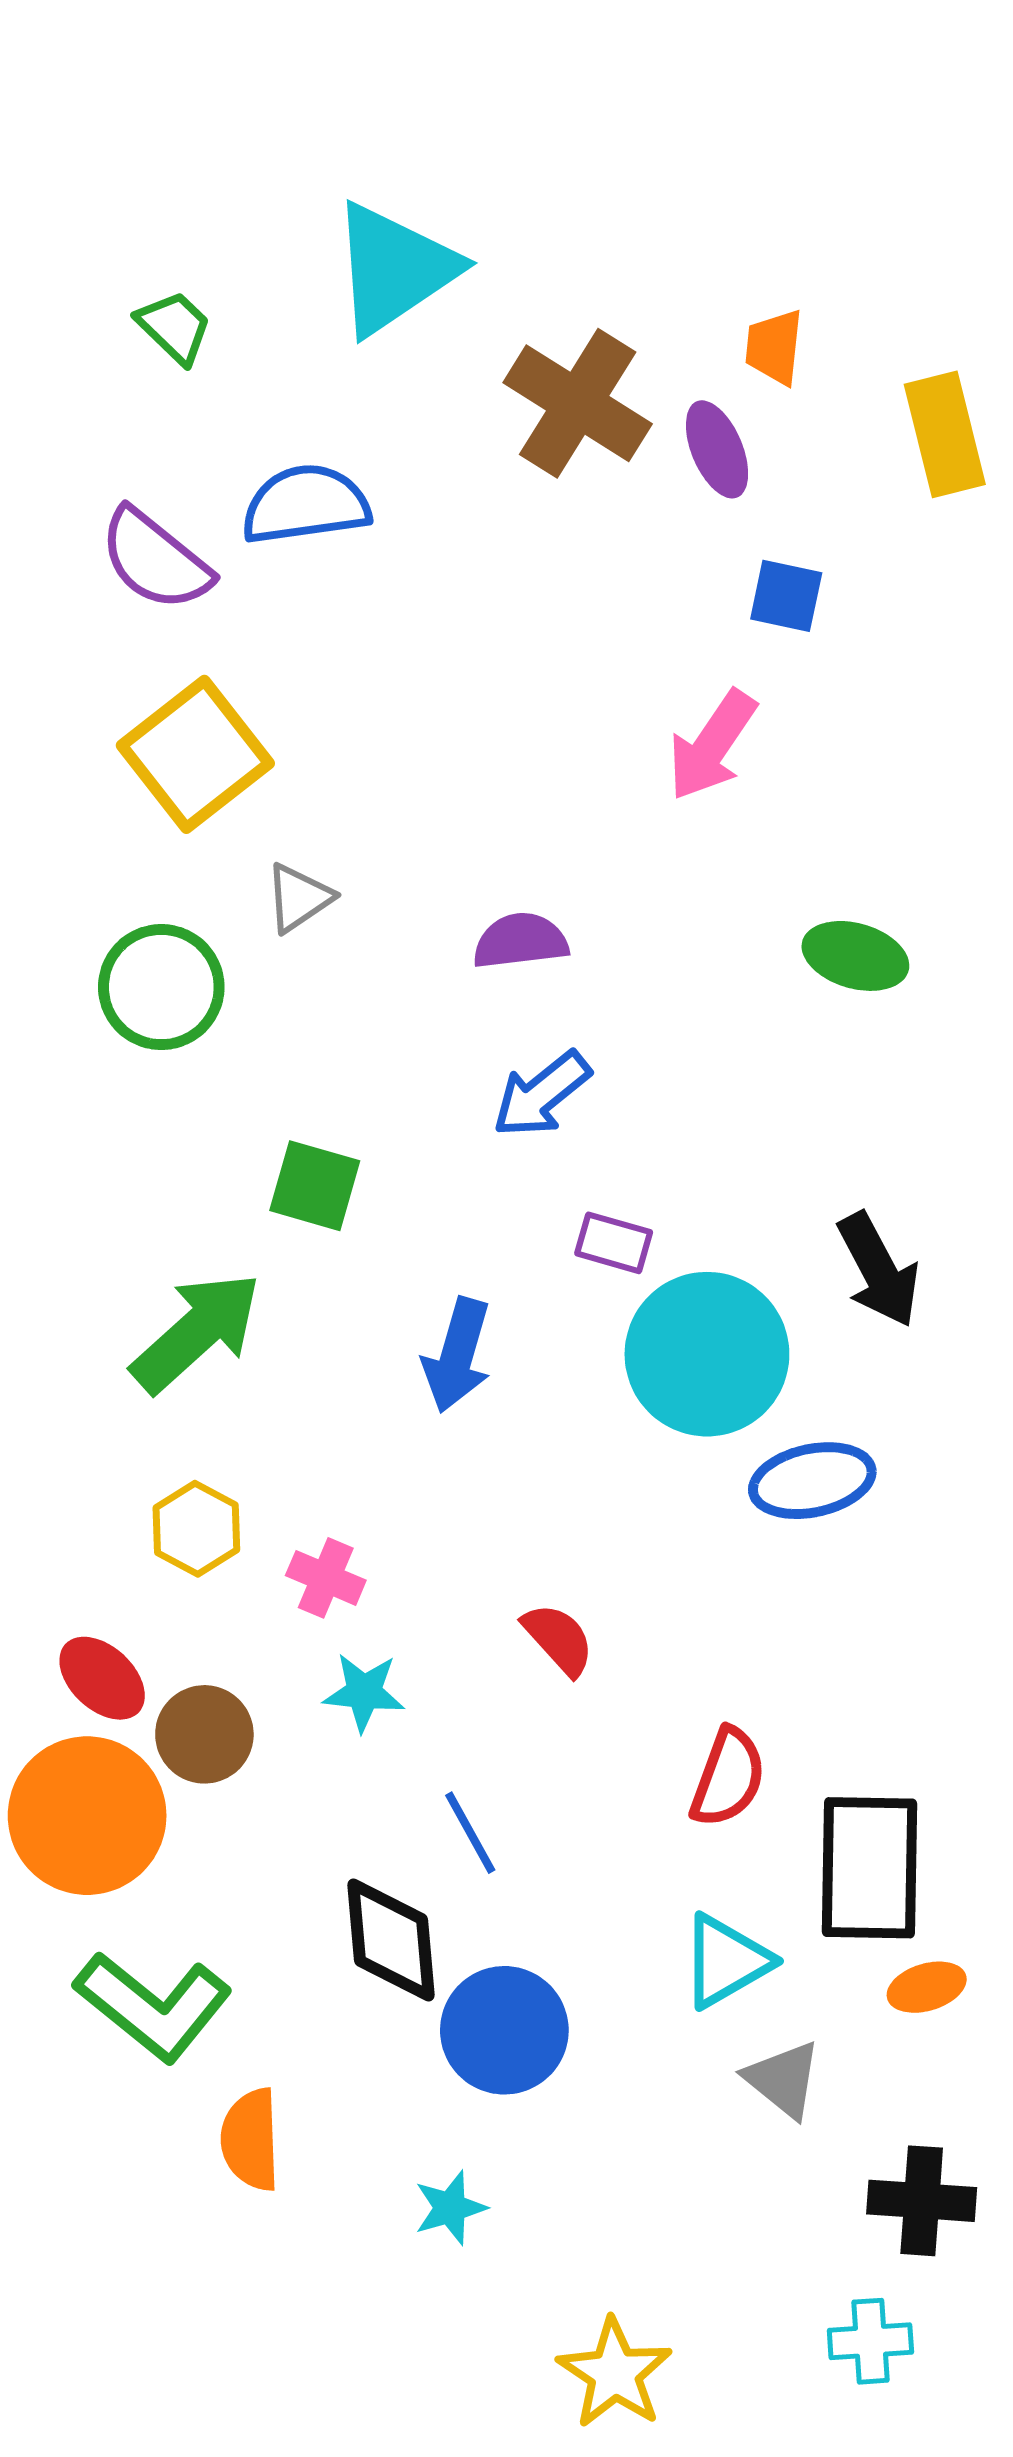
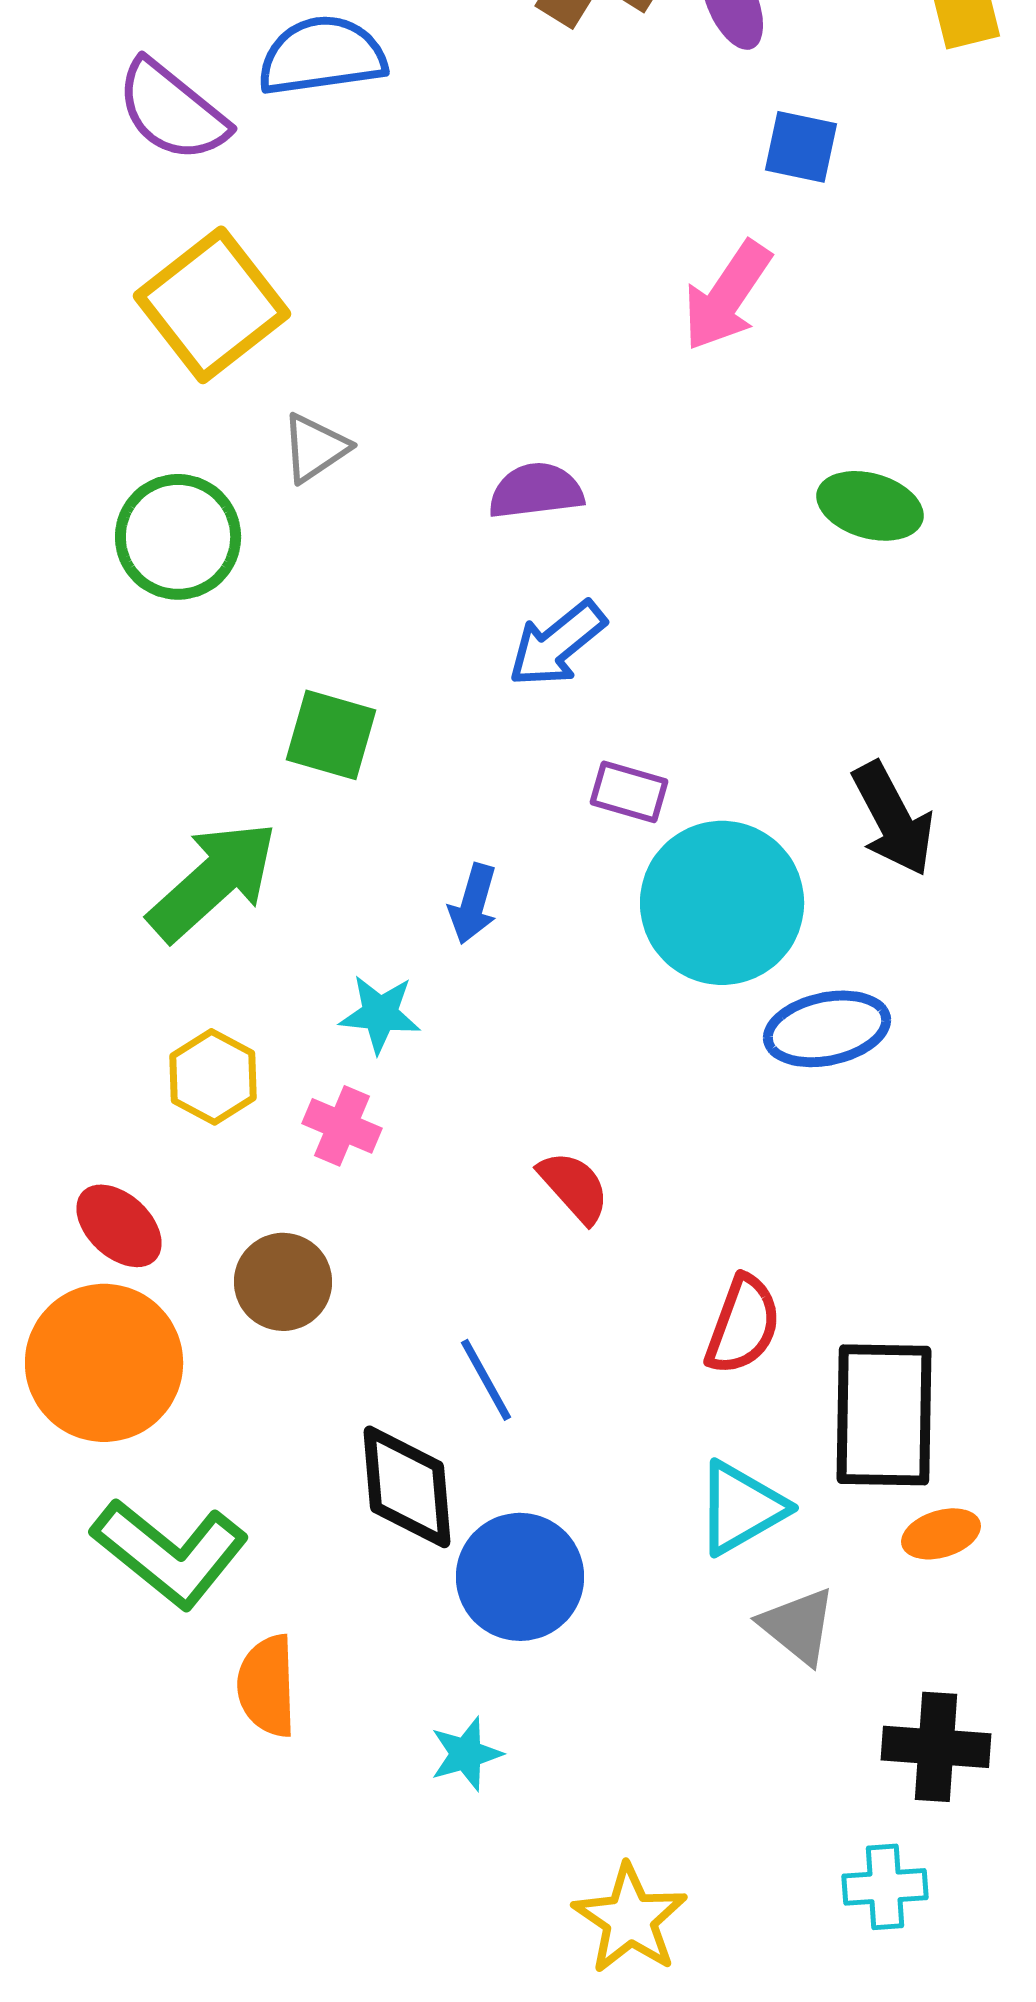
blue arrow: (457, 1355) -> (473, 904), size x0.7
cyan star: (364, 1692) -> (380, 1014), moved
brown circle: (204, 1734) -> (283, 1282), moved

